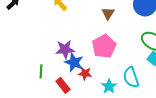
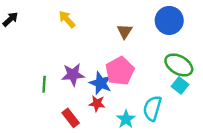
blue star: (74, 62) -> (101, 83), moved
green line: (41, 71) -> (44, 84), moved
cyan semicircle: (131, 77) -> (152, 108), turned 35

